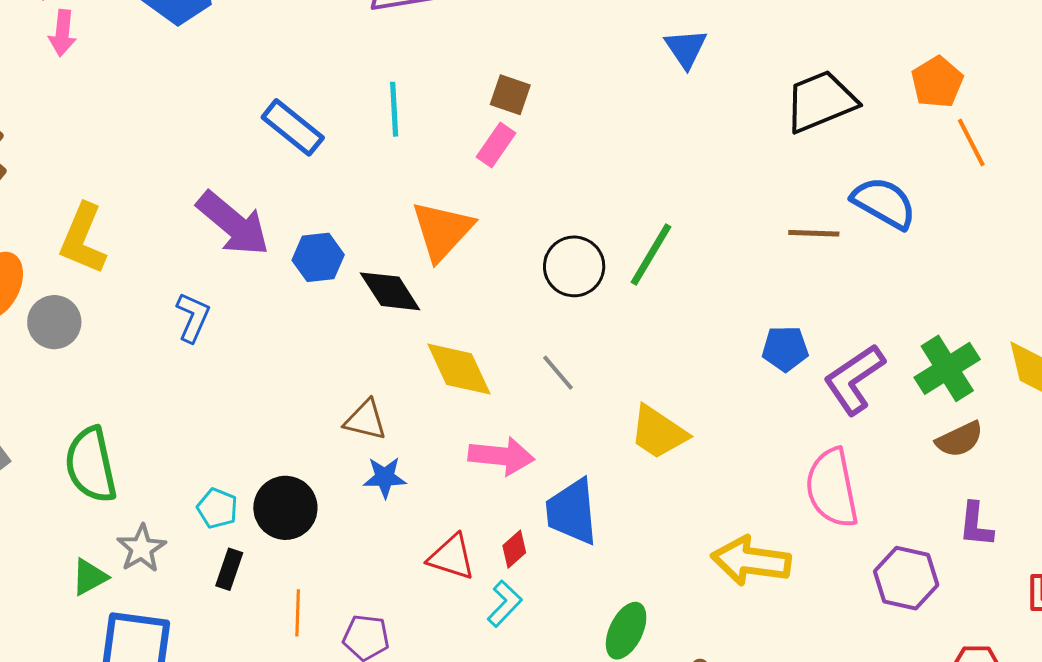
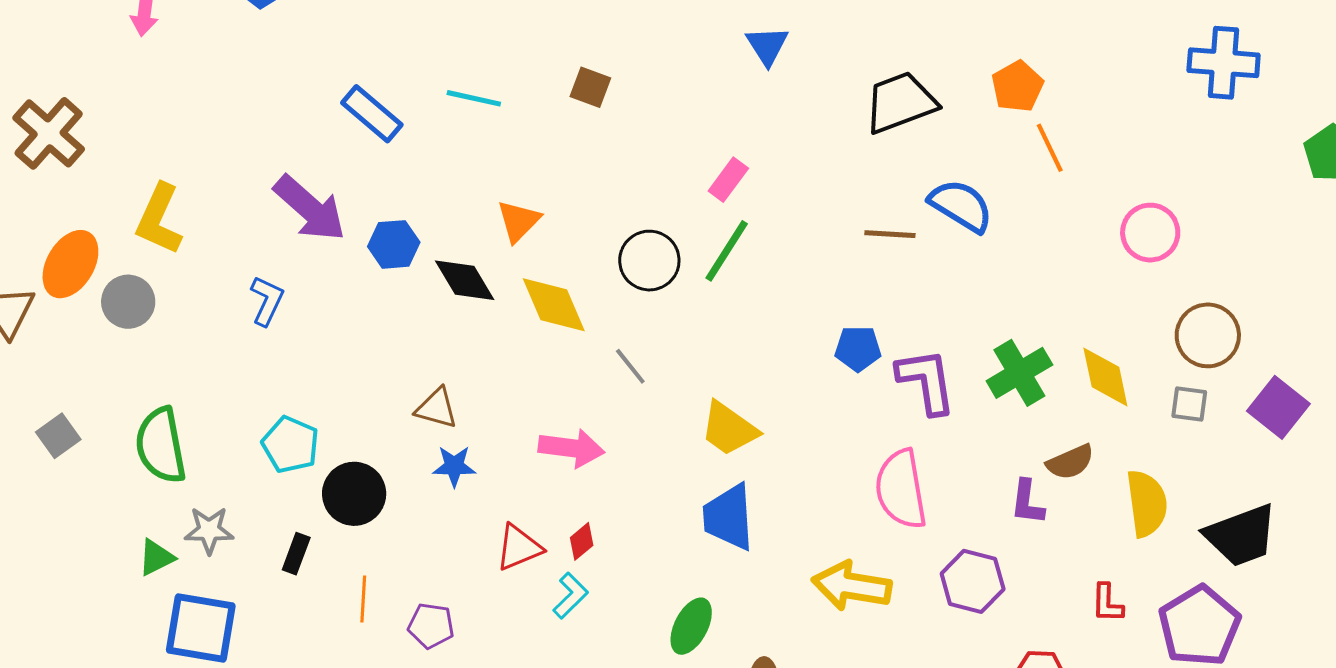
cyan line: (394, 109) -> (474, 98), turned -76
pink rectangle: (496, 145) -> (728, 180), moved
orange triangle: (442, 231) -> (518, 221), size x0.7
yellow diamond: (459, 369) -> (554, 305), moved
purple L-shape: (854, 379) -> (926, 381), turned 114
brown semicircle: (959, 439) -> (1070, 462), moved
cyan pentagon: (217, 508) -> (290, 445), moved, size x1.4
blue trapezoid: (572, 512) -> (729, 517), moved
purple L-shape: (976, 525) -> (1027, 502), moved
gray star: (141, 548) -> (209, 530), turned 30
red triangle: (452, 557) -> (519, 548), turned -42
yellow arrow: (751, 561) -> (852, 586), moved

